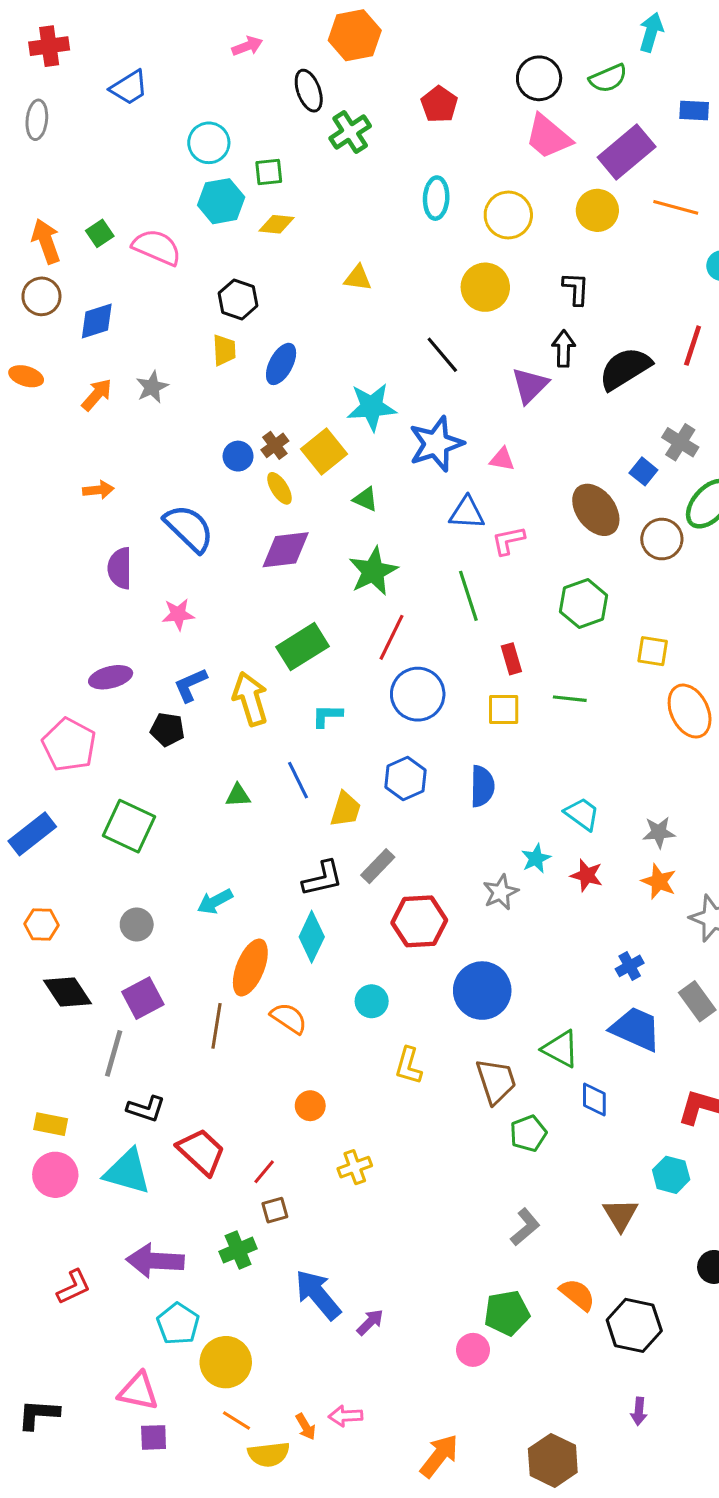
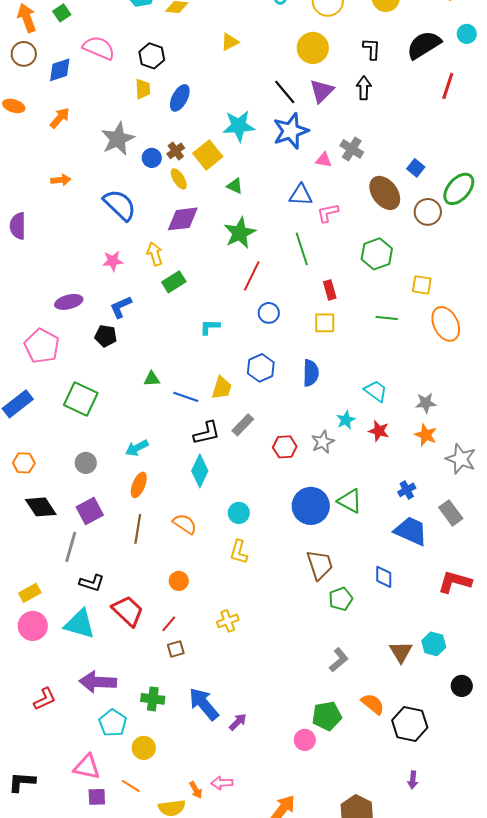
pink semicircle: (157, 247) -> (99, 48), moved
yellow triangle: (358, 278) -> (230, 42), turned -36
black semicircle: (625, 369) -> (424, 45), moved
purple triangle: (530, 385) -> (322, 91), moved
gray star: (152, 387) -> (118, 139), moved, size x1.6
gray cross: (680, 442) -> (352, 149), moved
blue star: (436, 444) -> (291, 131), moved
purple semicircle: (120, 568) -> (18, 226), moved
green rectangle: (303, 647) -> (174, 282), moved, size x0.7
blue circle: (418, 694) -> (269, 313), size x0.6
yellow arrow: (250, 699) -> (155, 254), moved, size x0.7
green line: (570, 699) -> (387, 318), moved
blue line: (298, 780) -> (186, 397), moved, turned -45
red hexagon: (419, 921) -> (285, 447), moved, size x0.7
orange ellipse: (250, 967) -> (139, 485), moved, size x0.7
green triangle: (561, 1049) -> (350, 501), moved
yellow L-shape: (408, 1066) -> (239, 552), moved
orange circle: (310, 1106) -> (179, 581), moved
yellow rectangle: (51, 1124) -> (30, 593), turned -40
cyan hexagon: (671, 1175) -> (434, 644), moved
green cross: (238, 1250) -> (153, 699), moved, turned 30
yellow circle: (226, 1362) -> (144, 748), size x0.7
orange line: (236, 1421) -> (131, 786), moved

